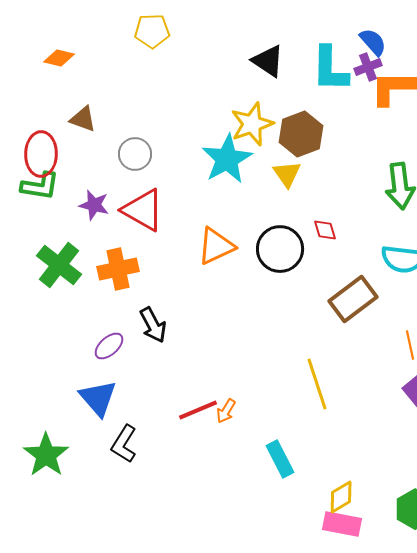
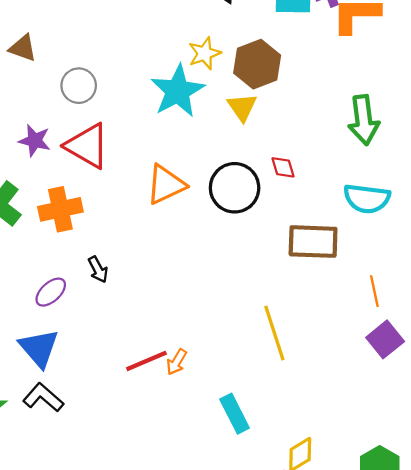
yellow star: (252, 124) -> (204, 53), size x0.7
brown rectangle: (353, 299) -> (313, 242), turned 39
black arrow: (153, 325) -> (98, 270), size x0.7
black L-shape: (124, 444) -> (43, 397), moved, turned 99

